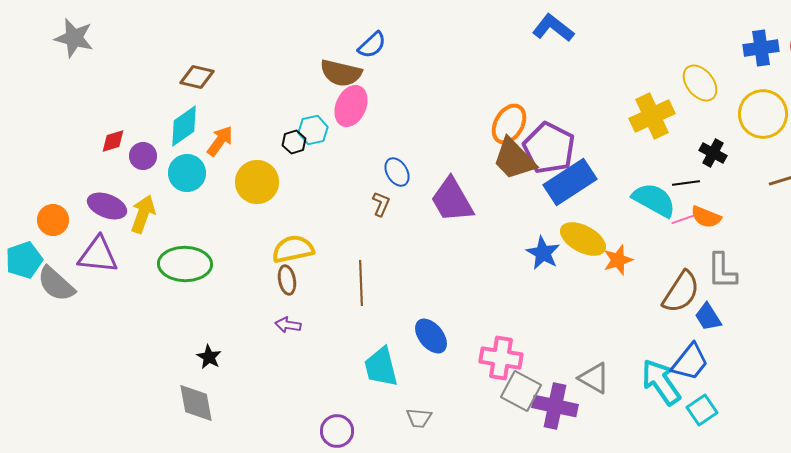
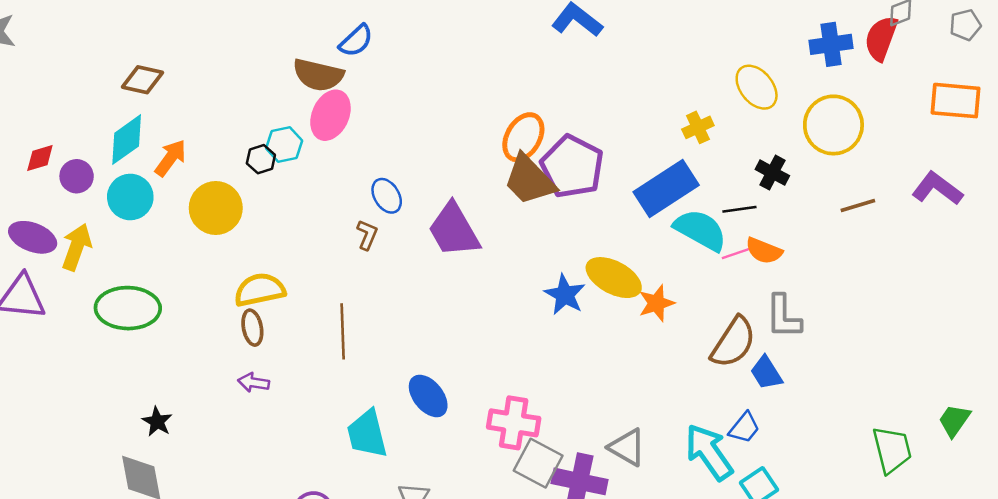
yellow cross: (652, 116) -> (698, 127), size x0.6
blue rectangle: (570, 182) -> (666, 188), moved
blue trapezoid: (690, 362) -> (744, 428), size x0.7

